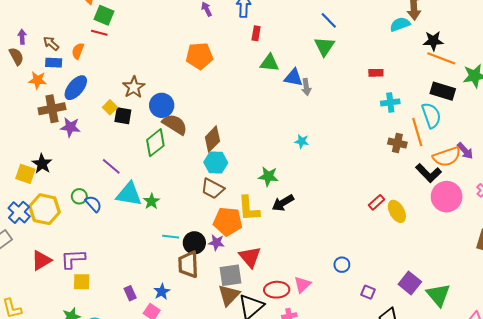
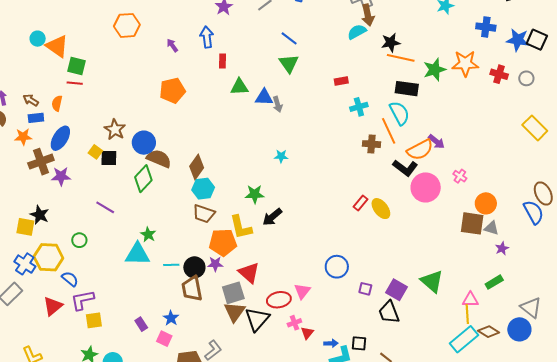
cyan triangle: (129, 194) -> (137, 254), moved
blue semicircle: (93, 204) -> (70, 279), moved
blue circle: (342, 265) -> (337, 267), size x1.5
purple square: (410, 283) -> (396, 290), moved

